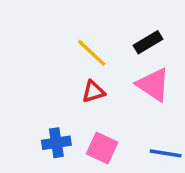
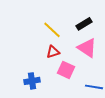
pink square: (102, 148) -> (66, 70), moved

